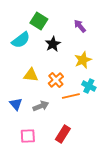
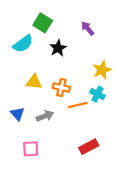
yellow star: (83, 60) -> (102, 70), moved
orange cross: (56, 80) -> (61, 88), turned -35
red rectangle: (63, 134) -> (89, 147), moved, turned 30

